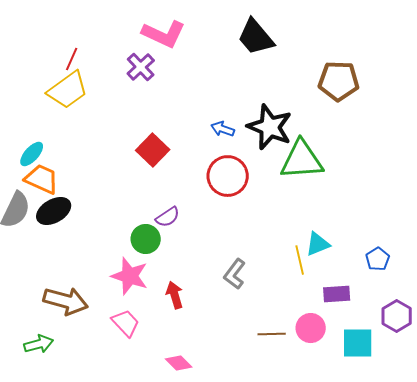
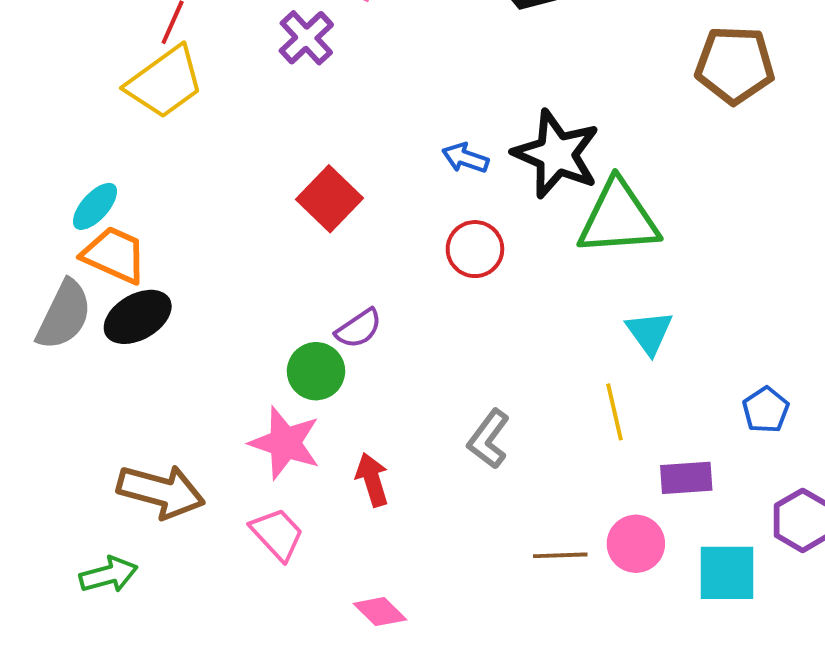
brown pentagon: (339, 81) -> (735, 65), moved
red circle: (228, 176) -> (475, 249), size x0.7
cyan triangle: (318, 244) -> (649, 332), moved, turned -44

